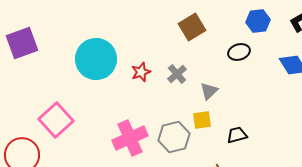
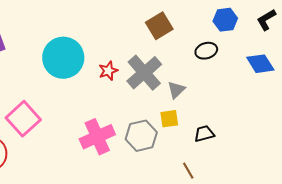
gray cross: (177, 74) -> (144, 73), size x1.8

